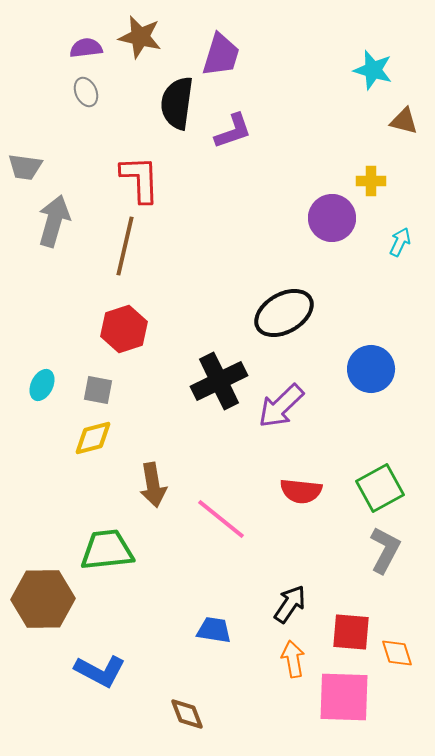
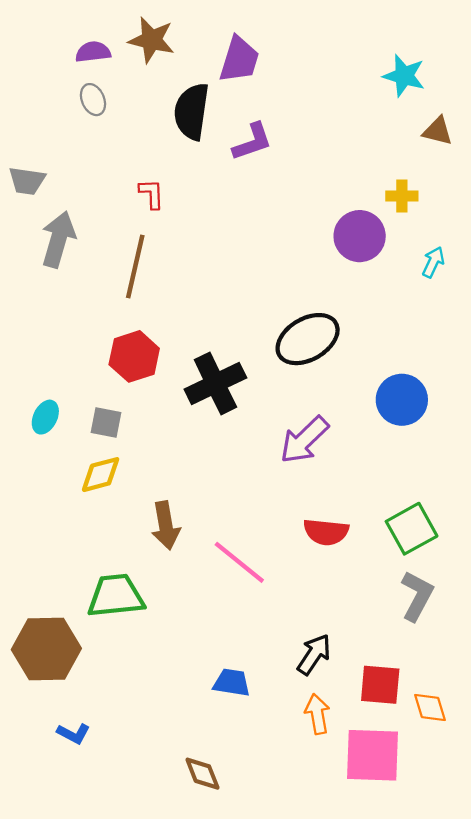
red L-shape: (140, 179) -> (152, 194), size x0.6
black cross: (219, 381) -> (215, 383), moved
blue L-shape: (100, 671) -> (73, 734), moved, size x0.6

